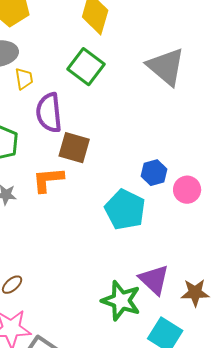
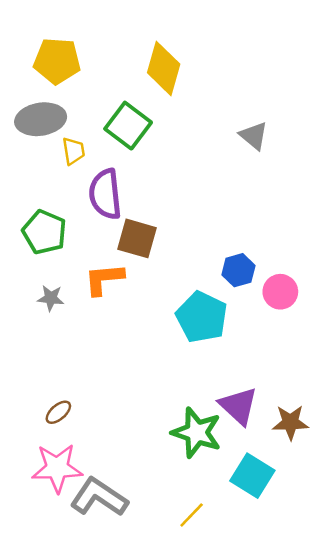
green square: (86, 67) -> (128, 126), moved
gray triangle: (166, 67) -> (254, 136), size x0.6

